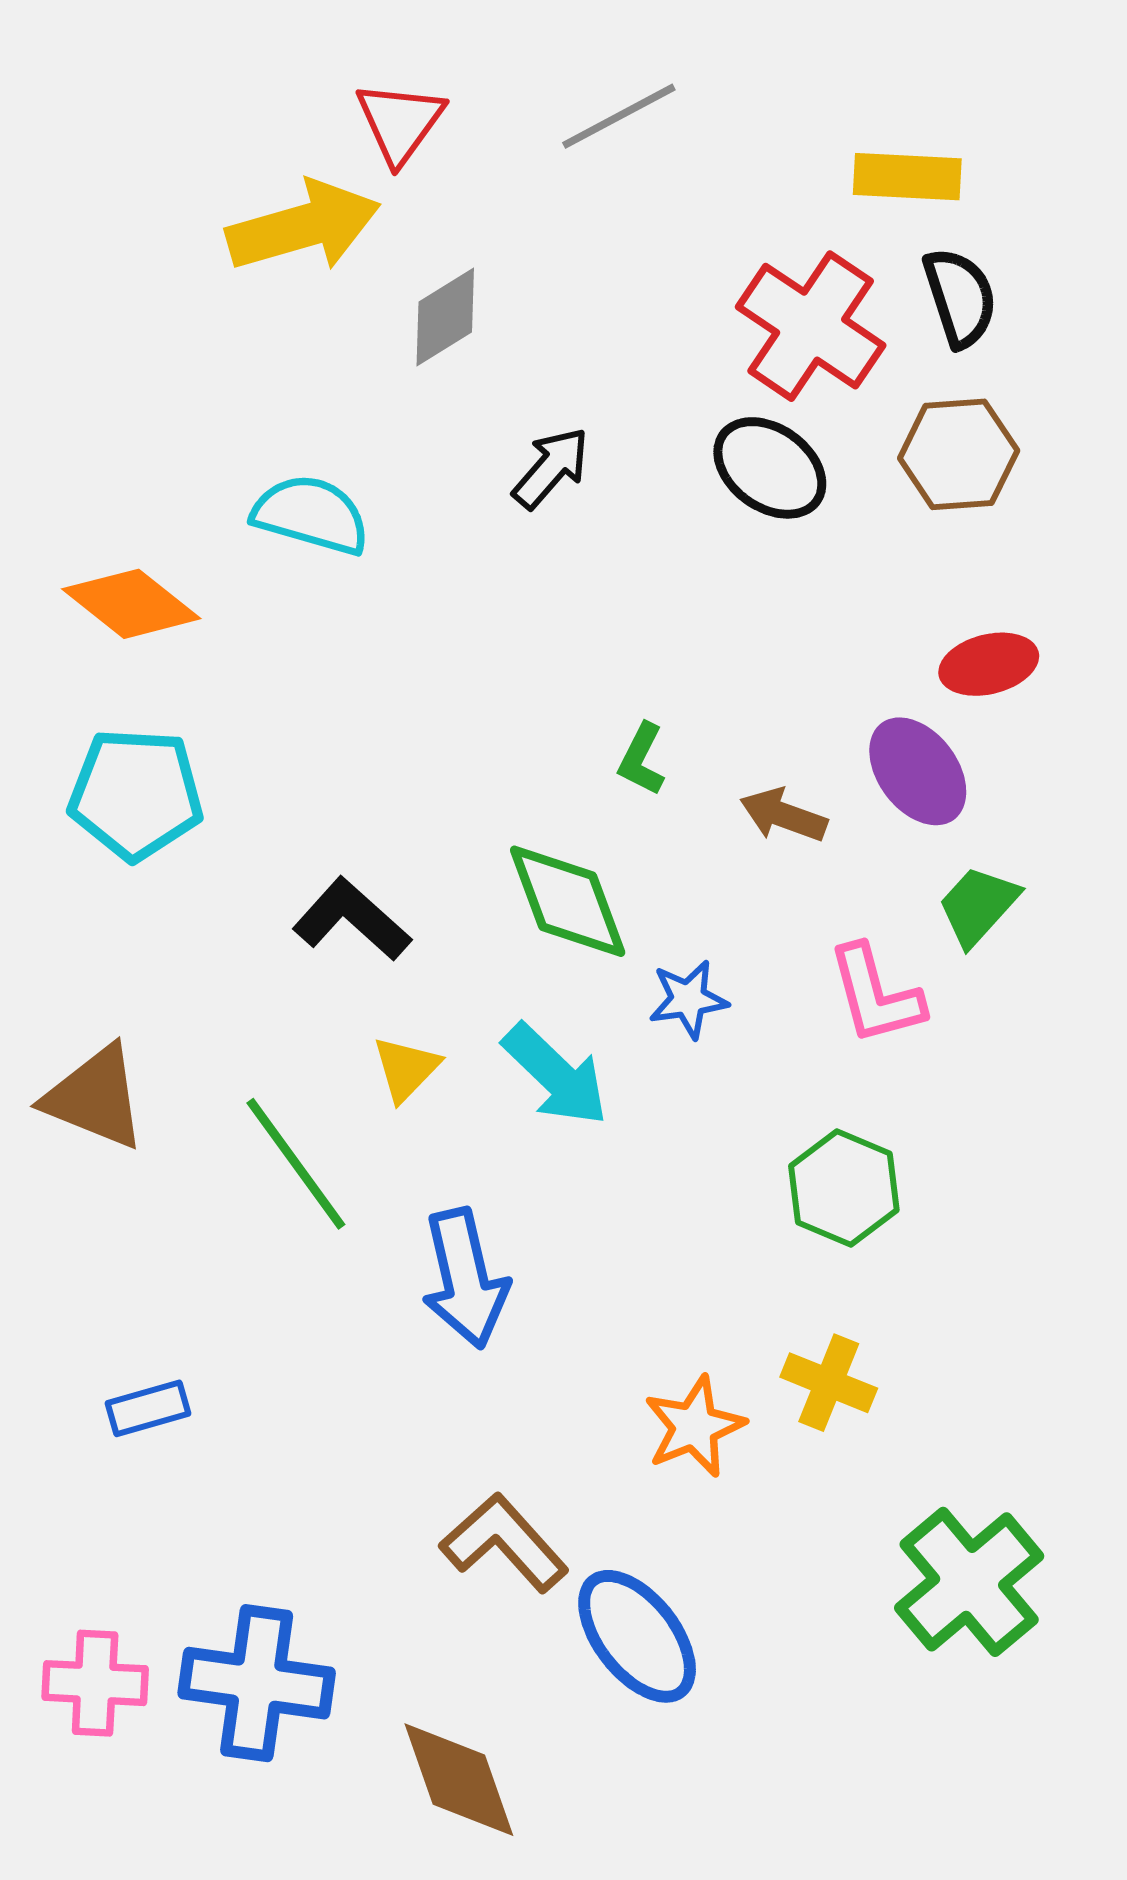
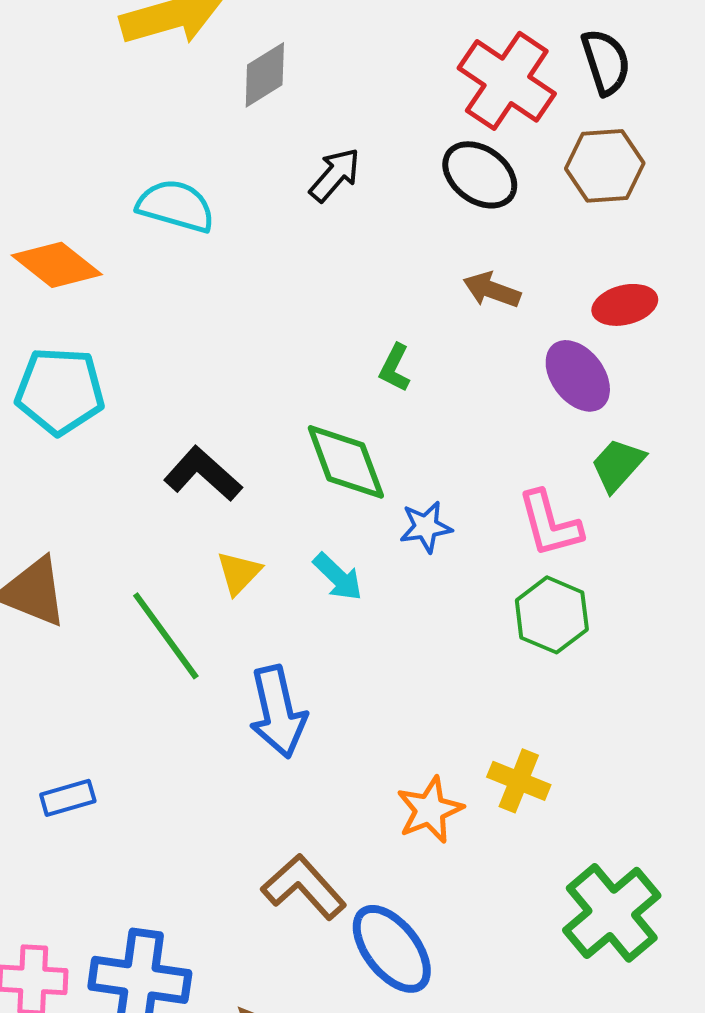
brown arrow: (783, 815) -> (492, 290), moved
cyan arrow: (555, 1075) -> (338, 577), size x0.7
green hexagon: (844, 1188) -> (552, 615), moved

